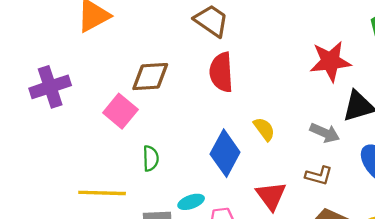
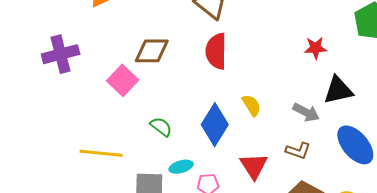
red star: (330, 61) -> (315, 48), size x0.6
green semicircle: (151, 158) -> (161, 127), moved, turned -55

